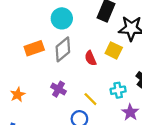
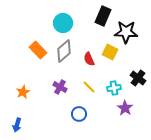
orange rectangle: (34, 48) -> (38, 50), turned 66
yellow line: (90, 99) -> (89, 87), moved

